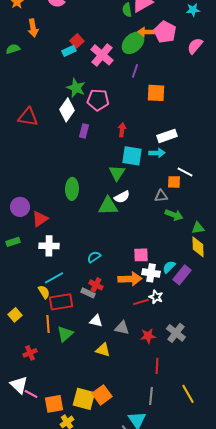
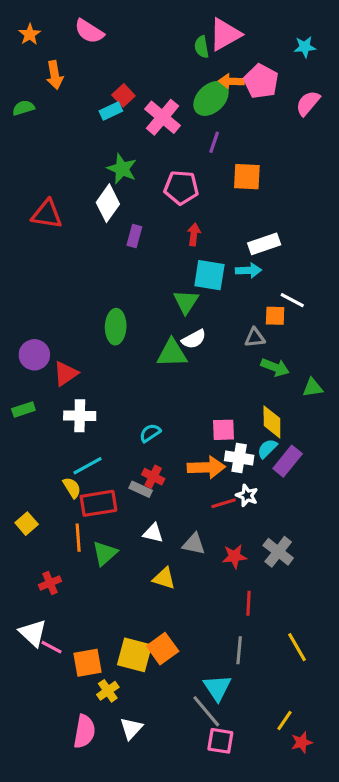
pink pentagon: (98, 100) -> (181, 188), moved
yellow diamond: (198, 247) -> (272, 422), moved

